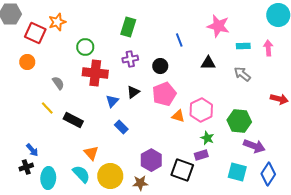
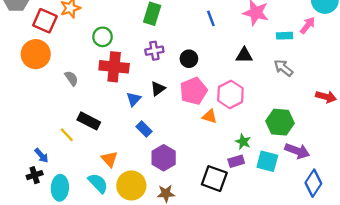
blue line: (179, 40) -> (211, 18), moved
pink arrow: (268, 48) -> (308, 25), moved, turned 42
orange circle: (27, 62) -> (36, 54), size x1.6
yellow line: (47, 108) -> (67, 135), moved
pink hexagon: (201, 110) -> (230, 94), moved
purple hexagon: (151, 160) -> (164, 158), moved
cyan square: (237, 172) -> (267, 161), moved

